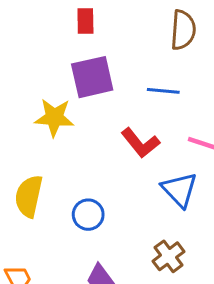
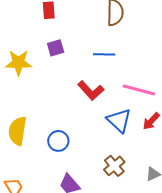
purple square: (92, 77) -> (56, 48), size x0.6
yellow star: (54, 118) -> (19, 63), moved

